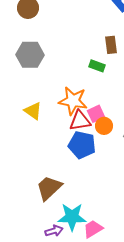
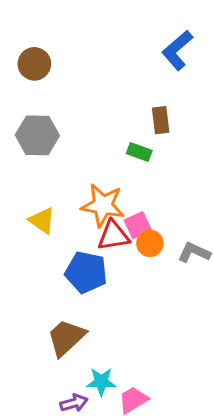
blue pentagon: (82, 145) -> (86, 272), moved
cyan star: (72, 217) -> (101, 382), size x0.7

